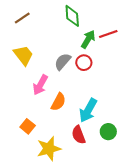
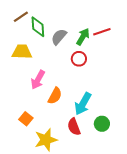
green diamond: (72, 16) -> (38, 27), moved
yellow trapezoid: (23, 55) -> (22, 52), turned -50
gray semicircle: (63, 62) -> (59, 37), moved

